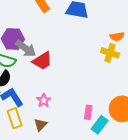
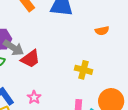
yellow cross: (110, 53) -> (83, 70), moved

